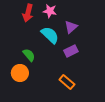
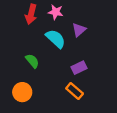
purple rectangle: (71, 51) -> (79, 68), moved
orange circle: (20, 73) -> (22, 92), moved

